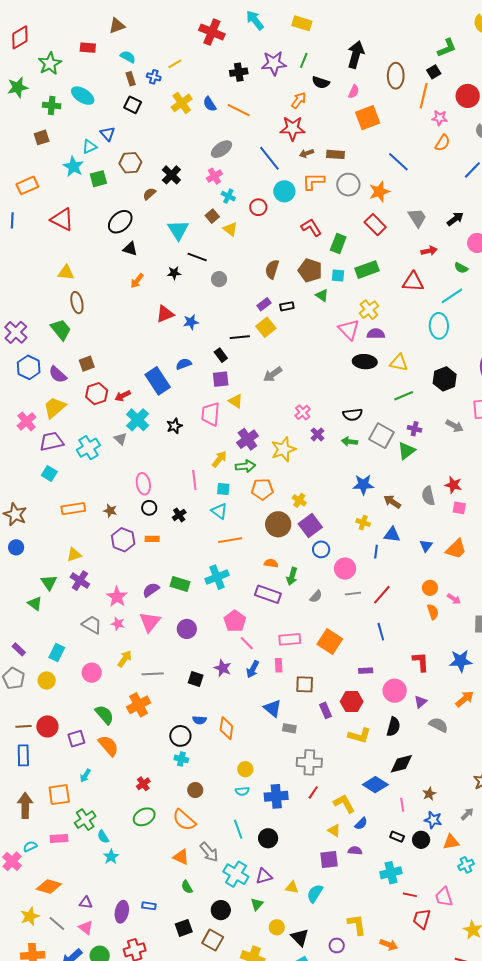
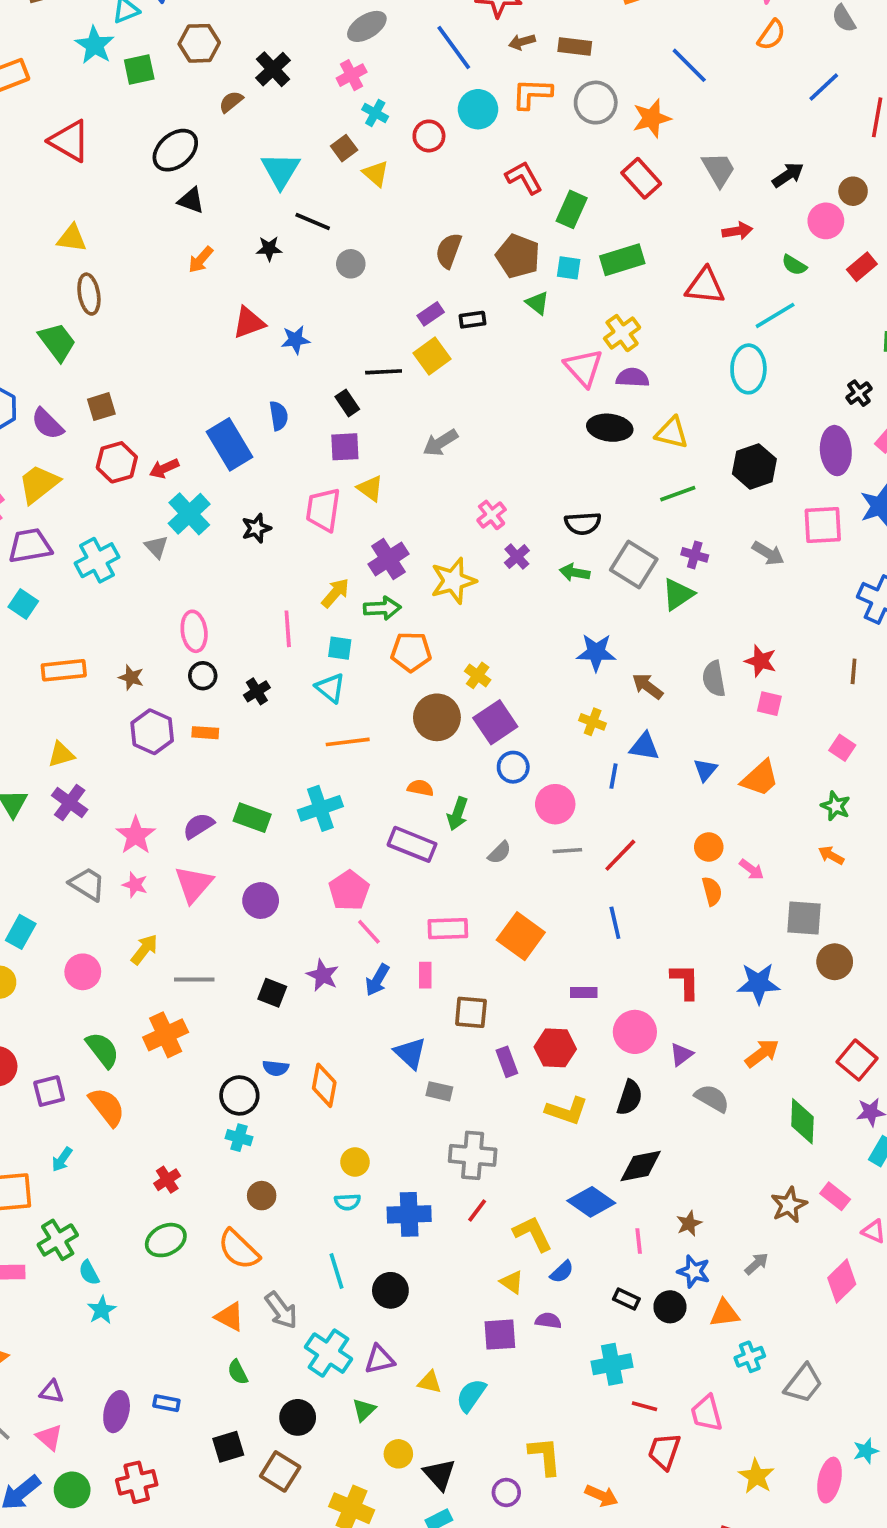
blue semicircle: (184, 364) -> (279, 416), turned 98

